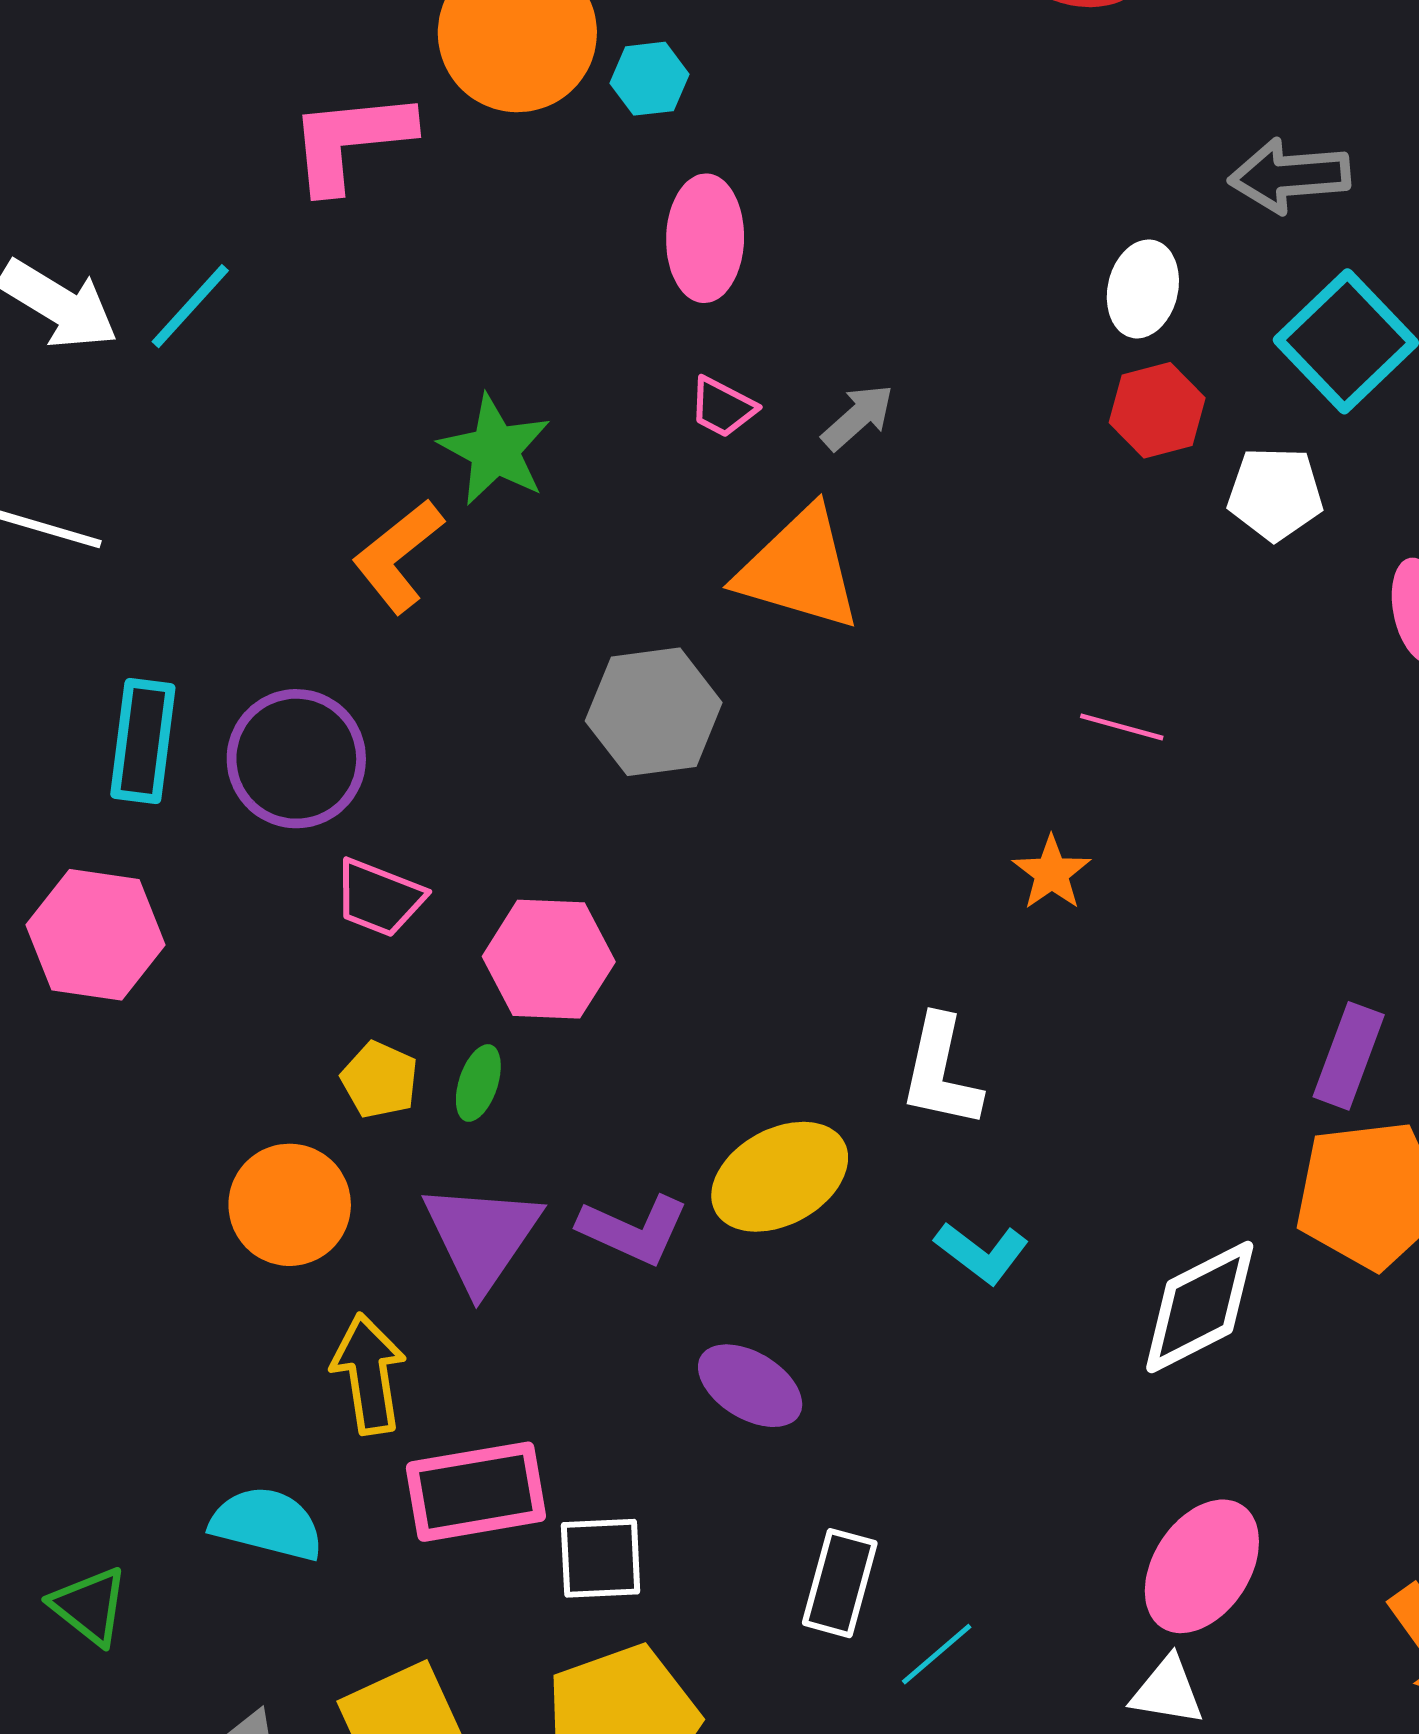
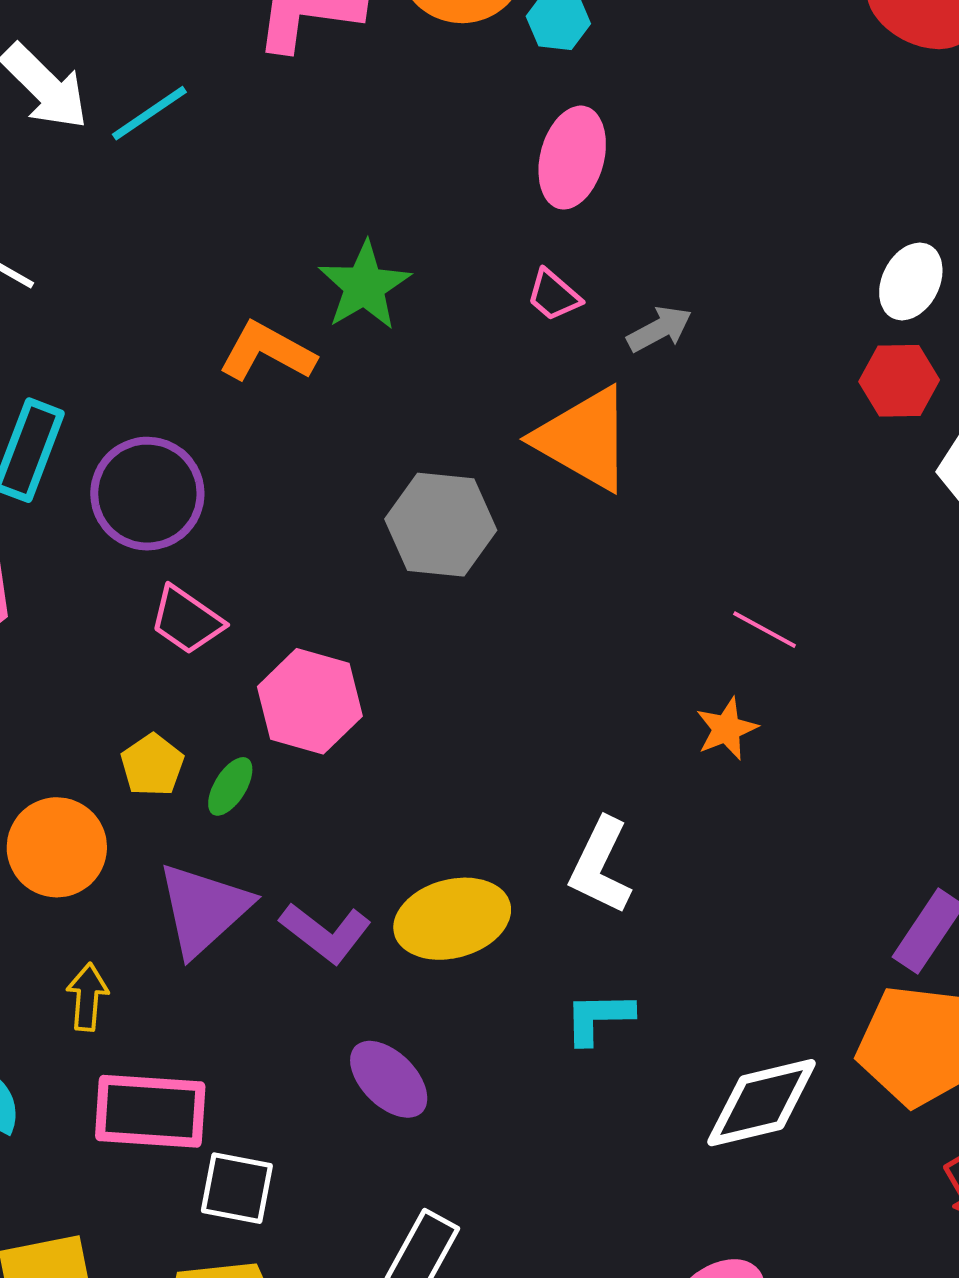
orange L-shape: (398, 556) -> (267, 352), turned 54
pink line: (1122, 727) -> (765, 630), moved
cyan L-shape: (982, 1253) -> (598, 1018), turned 128
yellow arrow: (369, 1374) -> (87, 997), size x0.7

